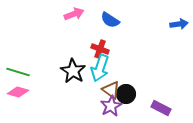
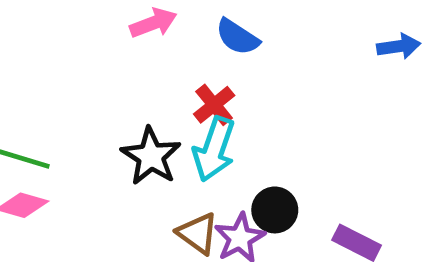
red cross: (100, 49) -> (214, 105), turned 30
brown triangle: (111, 90) -> (198, 233), moved

